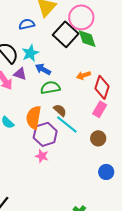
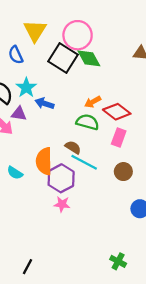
blue semicircle: (27, 24) -> (16, 55), turned -91
red diamond: (102, 87) -> (117, 112), turned -60
green semicircle: (50, 88) -> (88, 122), moved, turned 36

